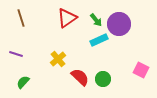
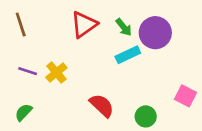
purple line: (16, 54) -> (28, 71), moved
yellow cross: (58, 59) -> (56, 73), moved
green circle: (103, 79) -> (146, 116), moved

